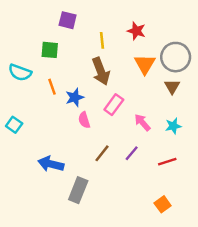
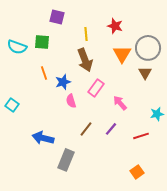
cyan semicircle: (20, 72) -> (17, 47), moved
cyan star: (173, 126) -> (157, 114), moved

